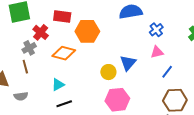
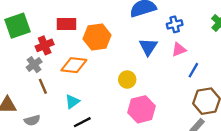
blue cross: (156, 30) -> (175, 24), turned 32
red cross: (41, 32) -> (45, 45), turned 35
blue triangle: (128, 63) -> (148, 47), moved
brown line: (25, 67) -> (43, 86), moved

